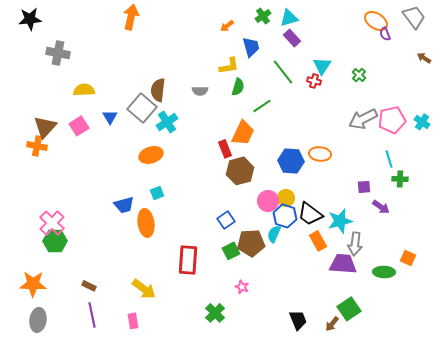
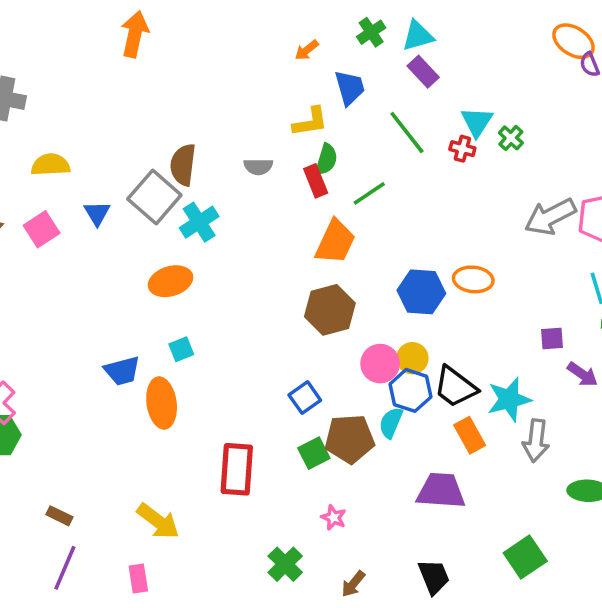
green cross: (359, 75) -> (511, 138), moved
red rectangle: (225, 149) -> (316, 181), moved
purple trapezoid: (343, 264) -> (441, 491), moved
purple line: (92, 315) -> (65, 568), turned 35
brown arrow: (332, 324) -> (353, 584), moved

